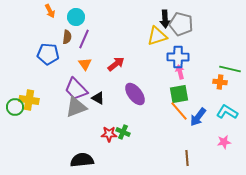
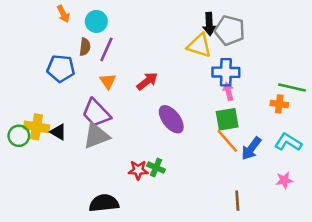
yellow triangle: (157, 36) -> (199, 46), turned 35
black triangle: (98, 98) -> (58, 132), moved

